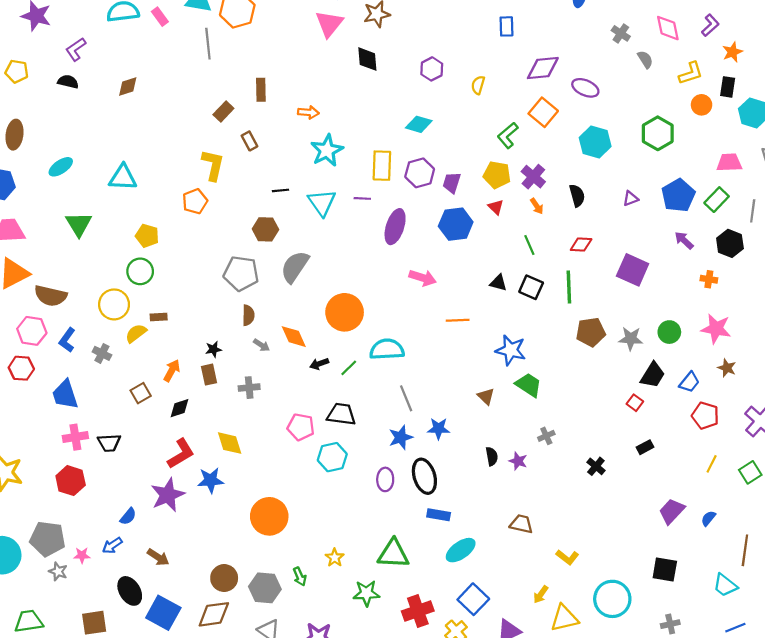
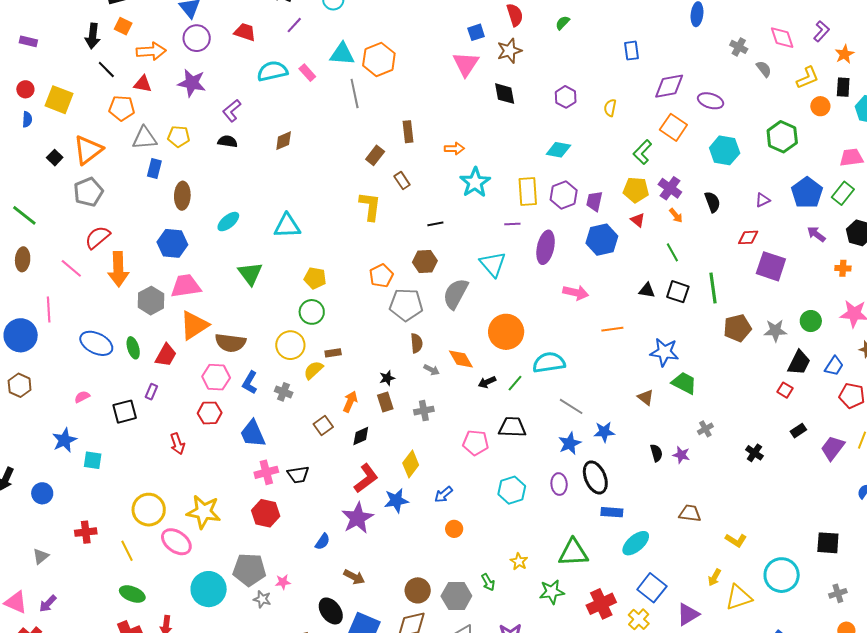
orange pentagon: (195, 201) -> (381, 276), moved
cyan triangle: (322, 203) -> (493, 264), moved
red diamond: (581, 245) -> (748, 237), moved
gray line: (406, 398) -> (571, 406), turned -30
yellow diamond: (230, 443) -> (411, 464), turned 60
cyan hexagon: (332, 457) -> (512, 490), moved
purple trapezoid: (672, 511) -> (833, 448), moved
orange circle: (269, 516) -> (454, 529), size x0.5
blue arrow: (112, 545) -> (444, 494), moved

